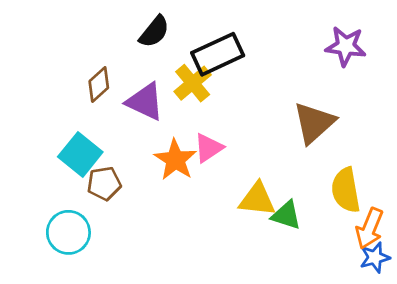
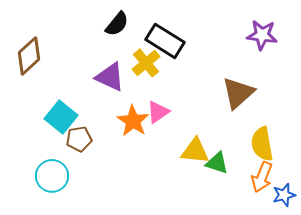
black rectangle: (218, 54) -> (165, 41), turned 57
brown diamond: (99, 85) -> (29, 56), moved, size x1.4
orange arrow: (369, 228) -> (262, 177), moved

